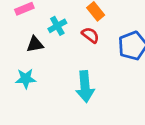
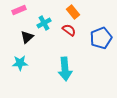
black triangle: (35, 44) -> (27, 37), turned -32

